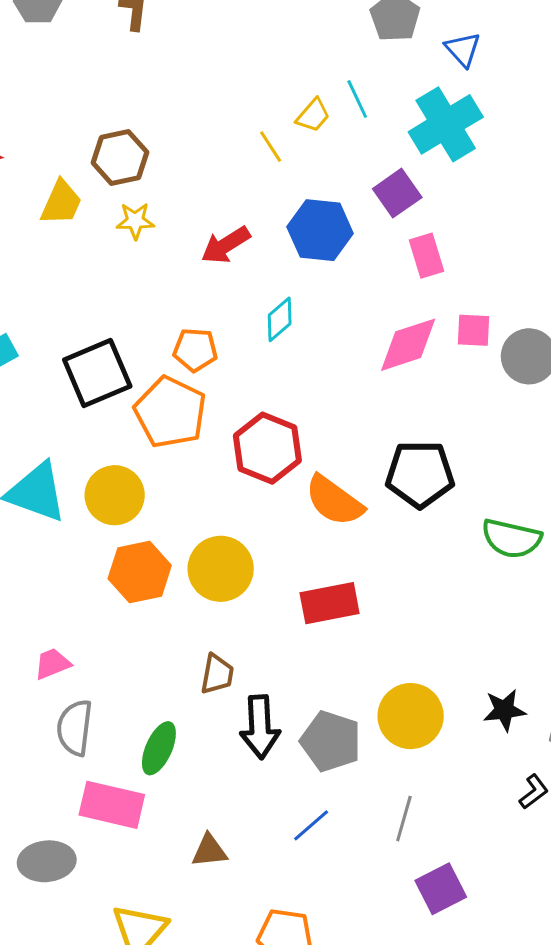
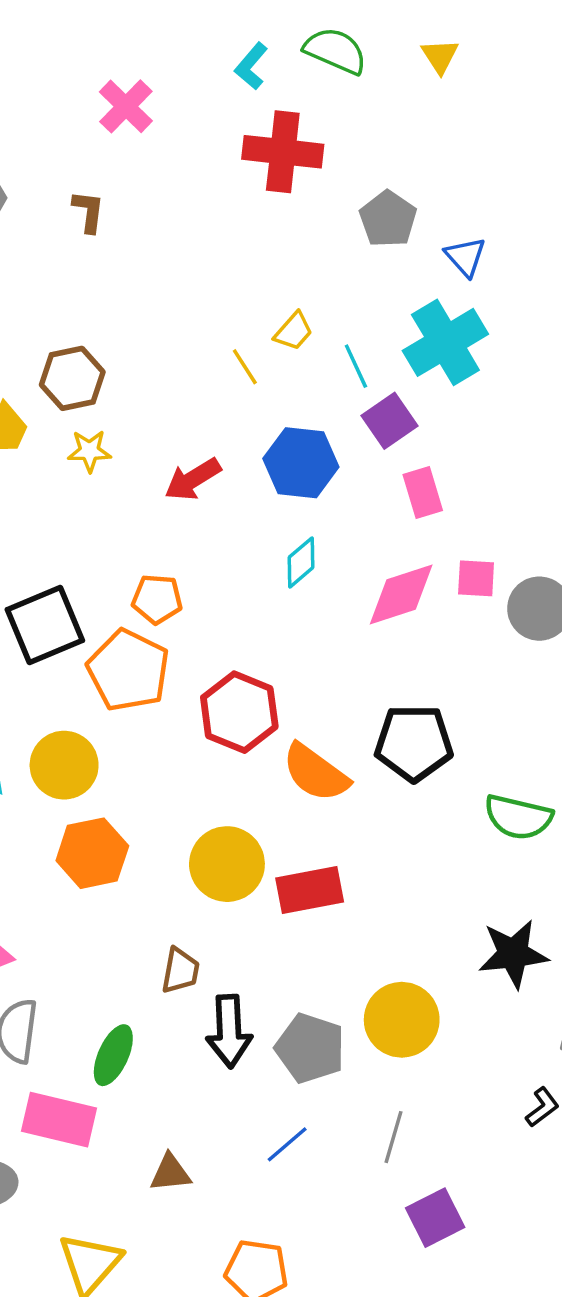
cyan line: (357, 99) -> (356, 366), moved
cyan diamond: (280, 319) -> (301, 562), moved
yellow circle: (221, 569) -> (227, 864), moved
black star: (504, 710) -> (513, 954), moved, size x1.4

